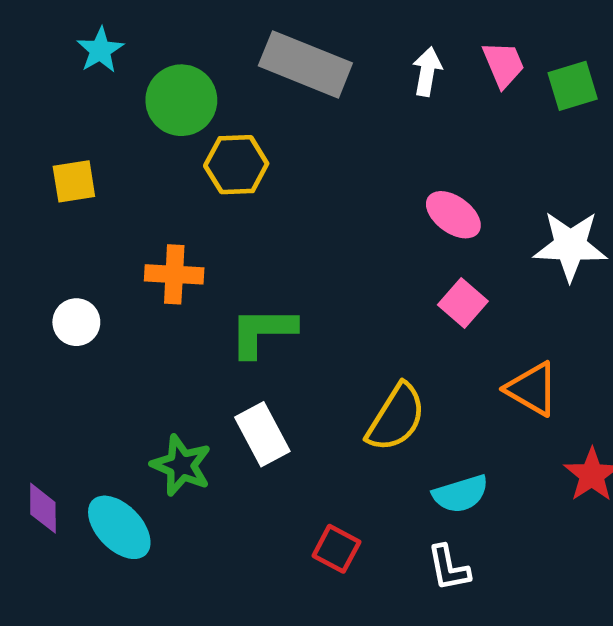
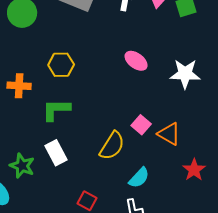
yellow hexagon: (236, 165) -> (61, 65), moved
pink square: (463, 303) -> (141, 125), moved
cyan semicircle: (461, 494) -> (139, 178), turned -30

